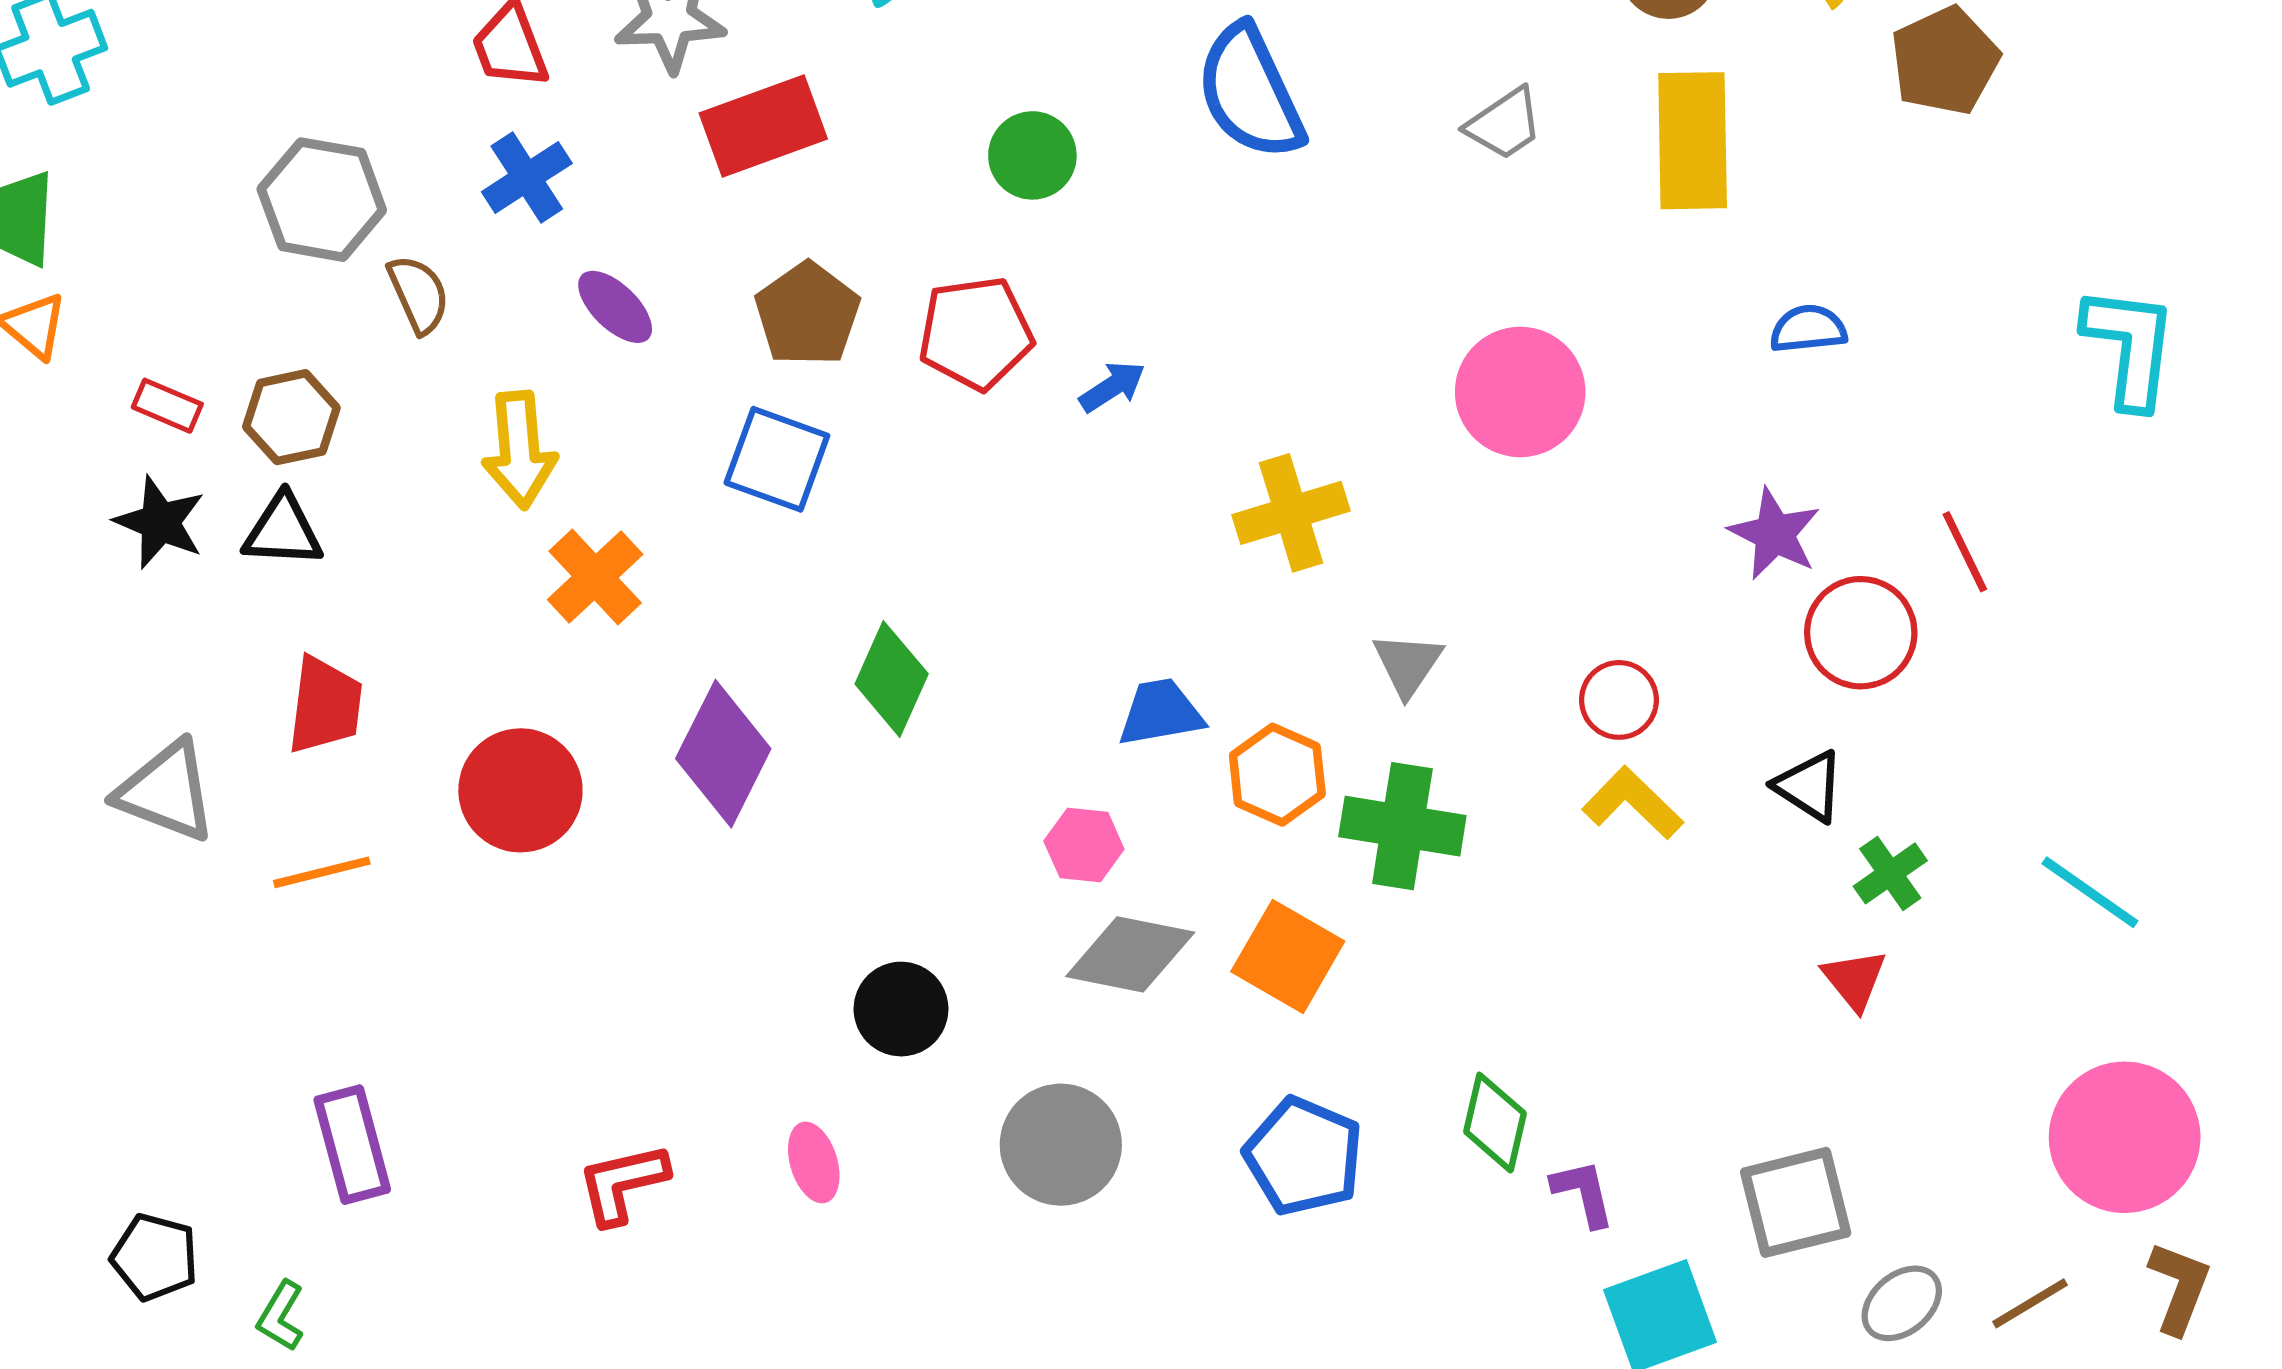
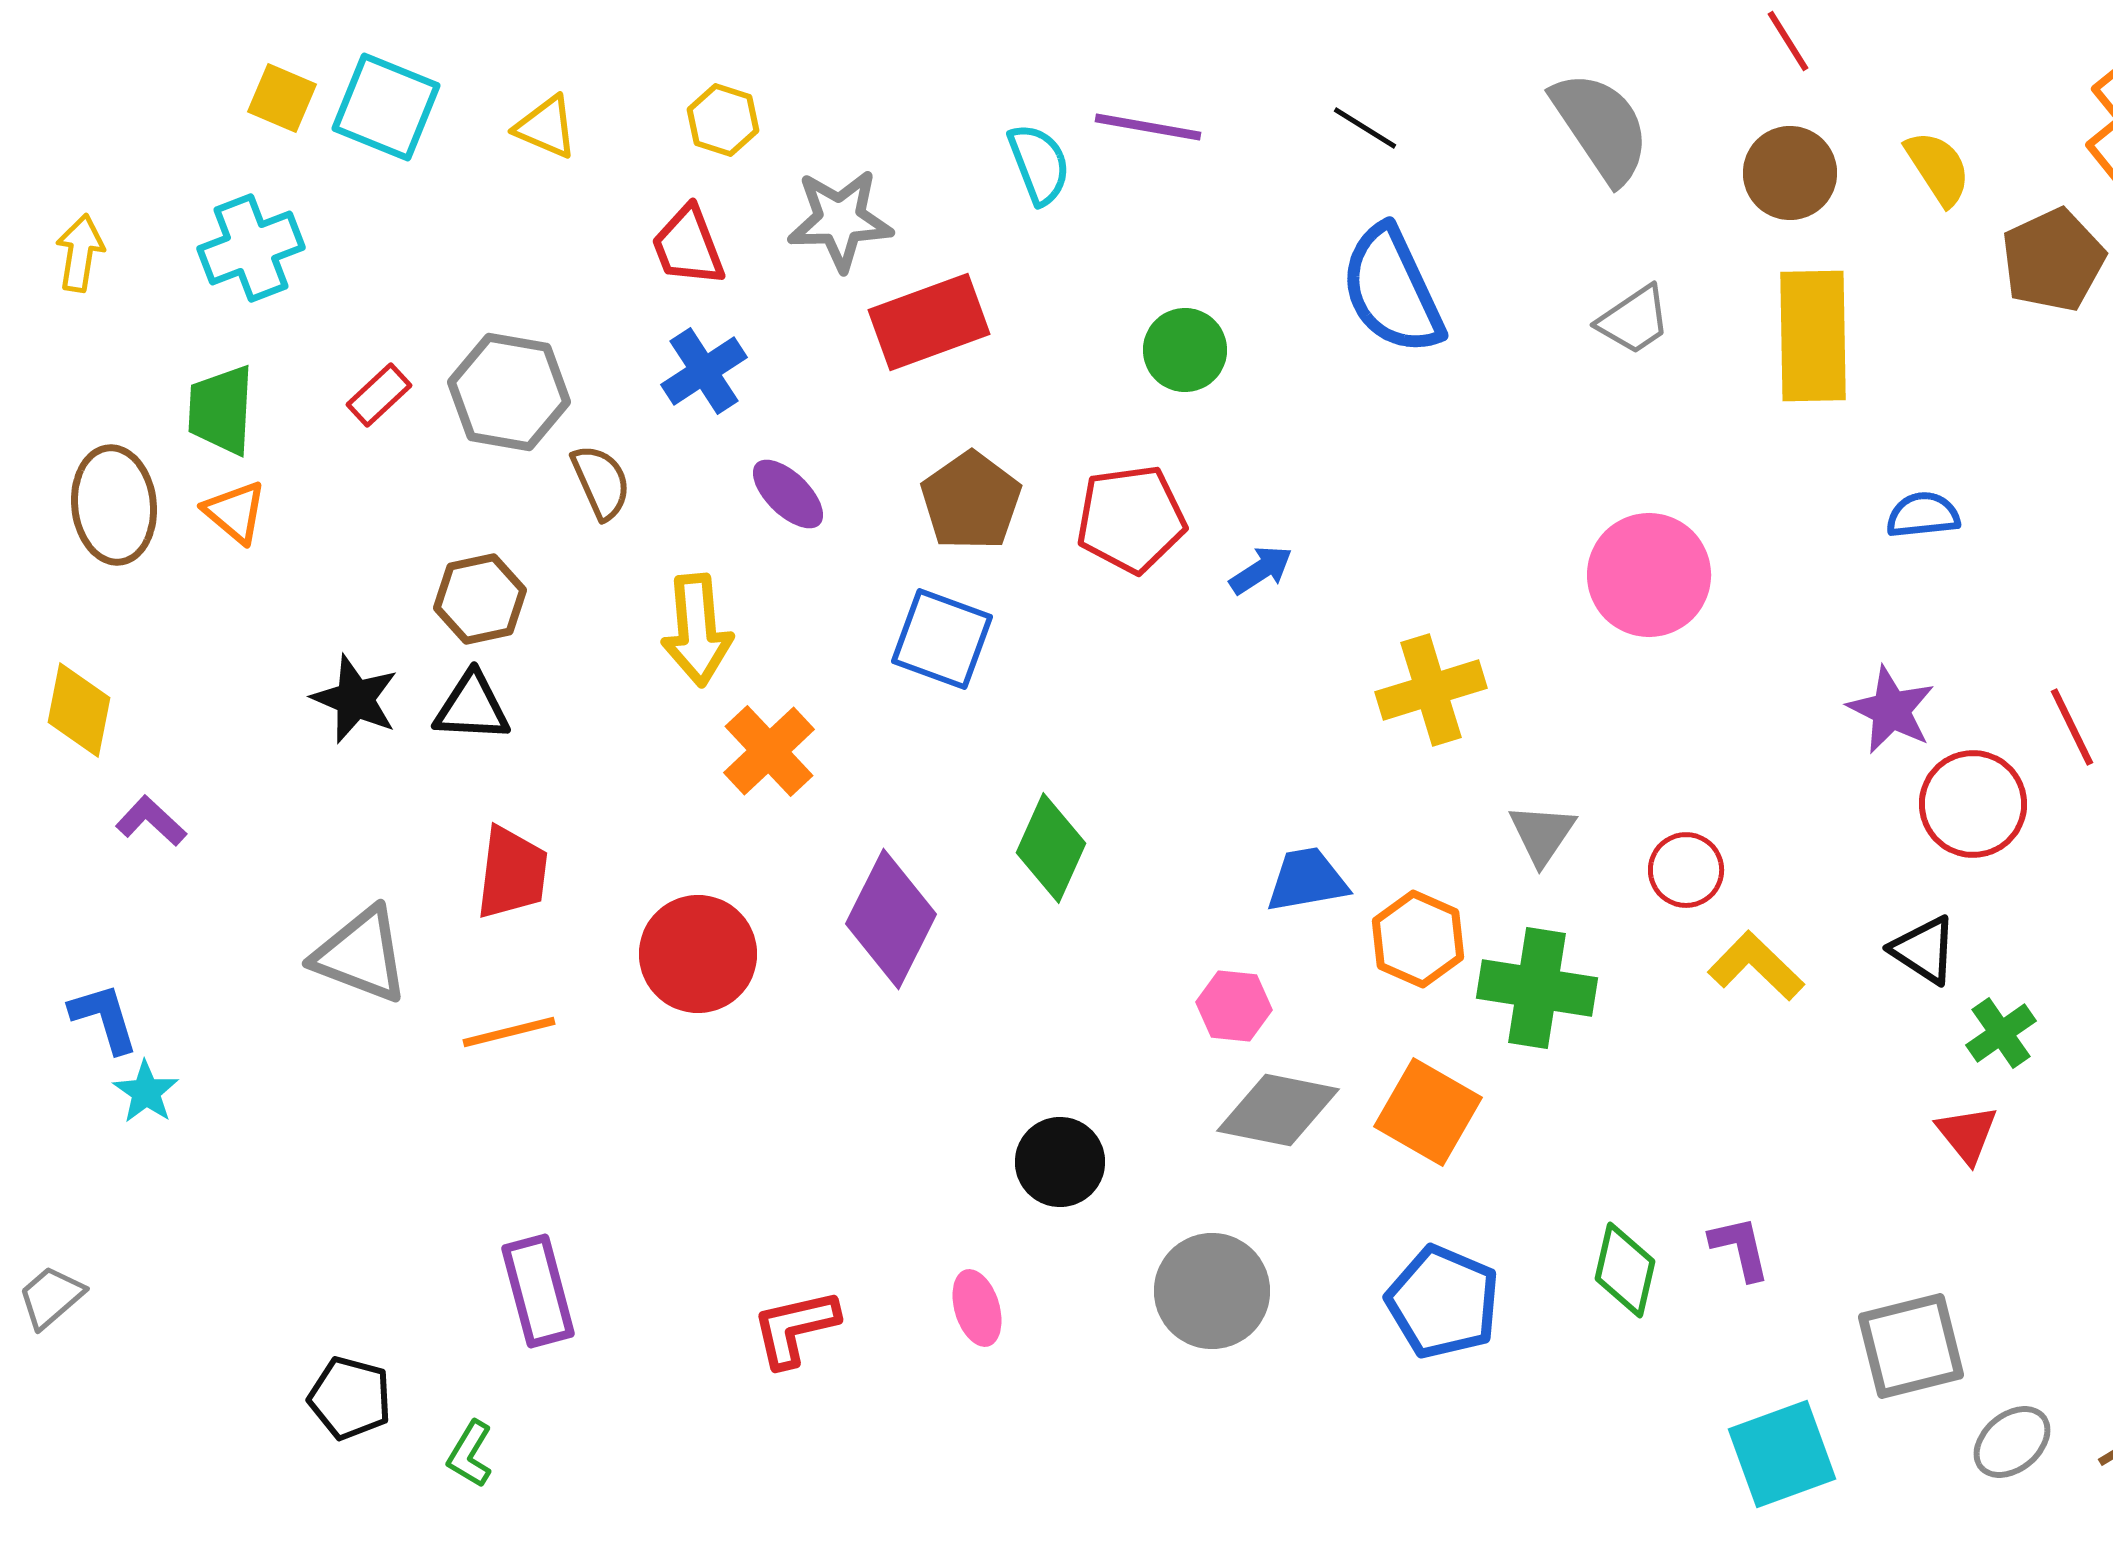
red rectangle: (167, 406) -> (379, 395), moved, turned -66
red circle: (1619, 700) -> (1686, 870), moved
purple L-shape: (1583, 1193) -> (1740, 1248), moved

